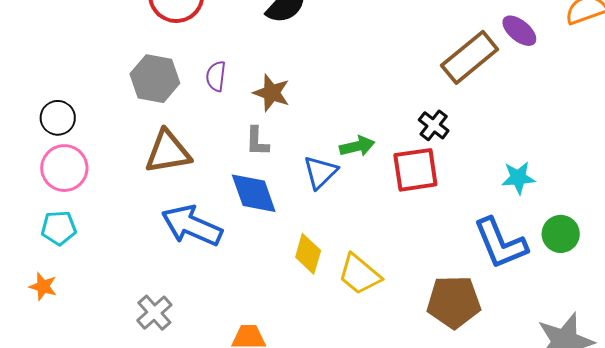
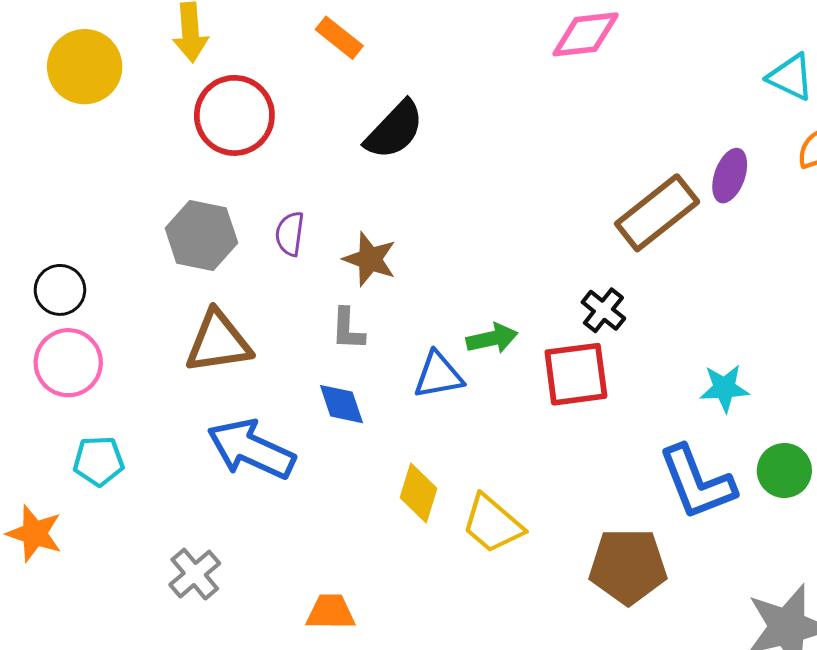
purple ellipse: (519, 31) -> (730, 176), turned 69
blue triangle: (320, 172) -> (438, 375), turned 33
blue diamond: (254, 193) -> (341, 404), size x0.7
cyan pentagon: (59, 228) -> (99, 461), moved
orange star: (43, 286) -> (34, 533), size x1.4

